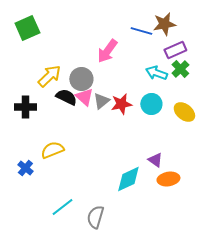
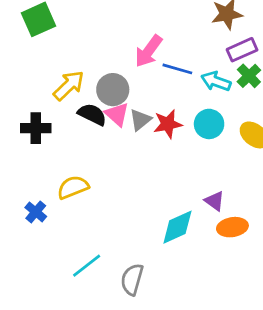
blue line: (141, 31) -> (177, 69), moved

